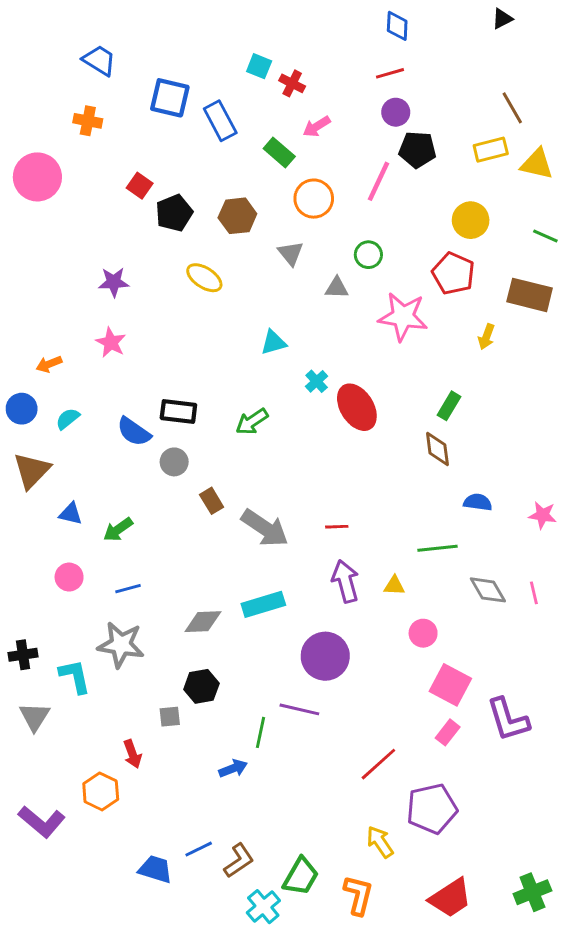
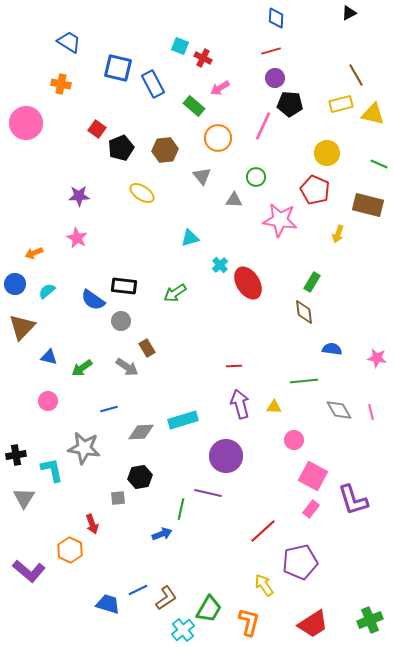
gray arrow: (265, 528) -> (127, 367), moved, size x0.7
blue line: (128, 589) -> (109, 409), moved

